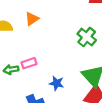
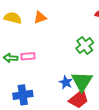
blue star: (57, 83) -> (66, 82), moved

